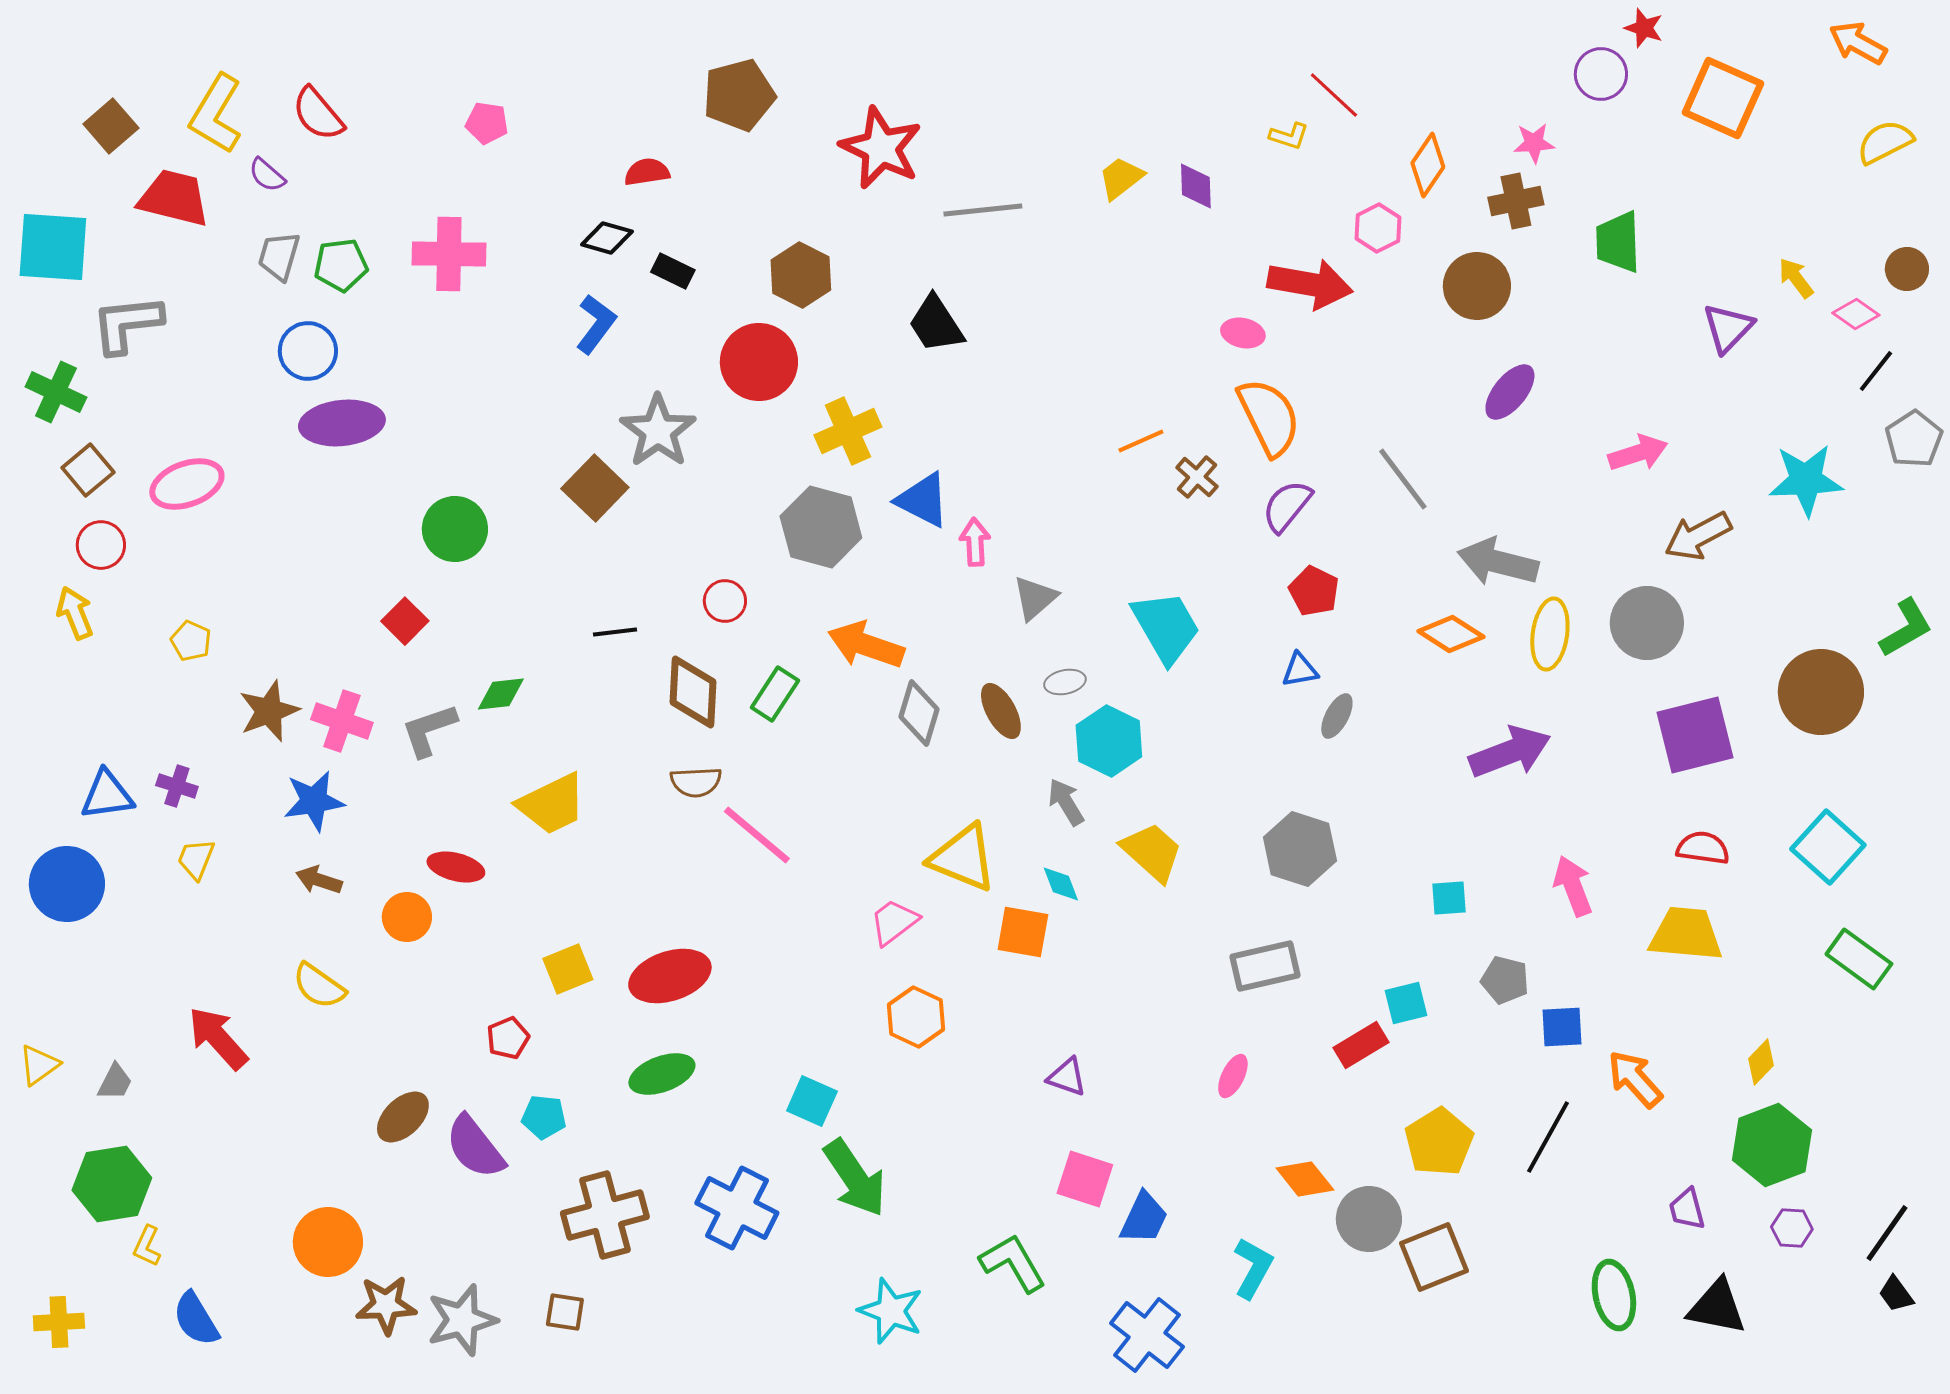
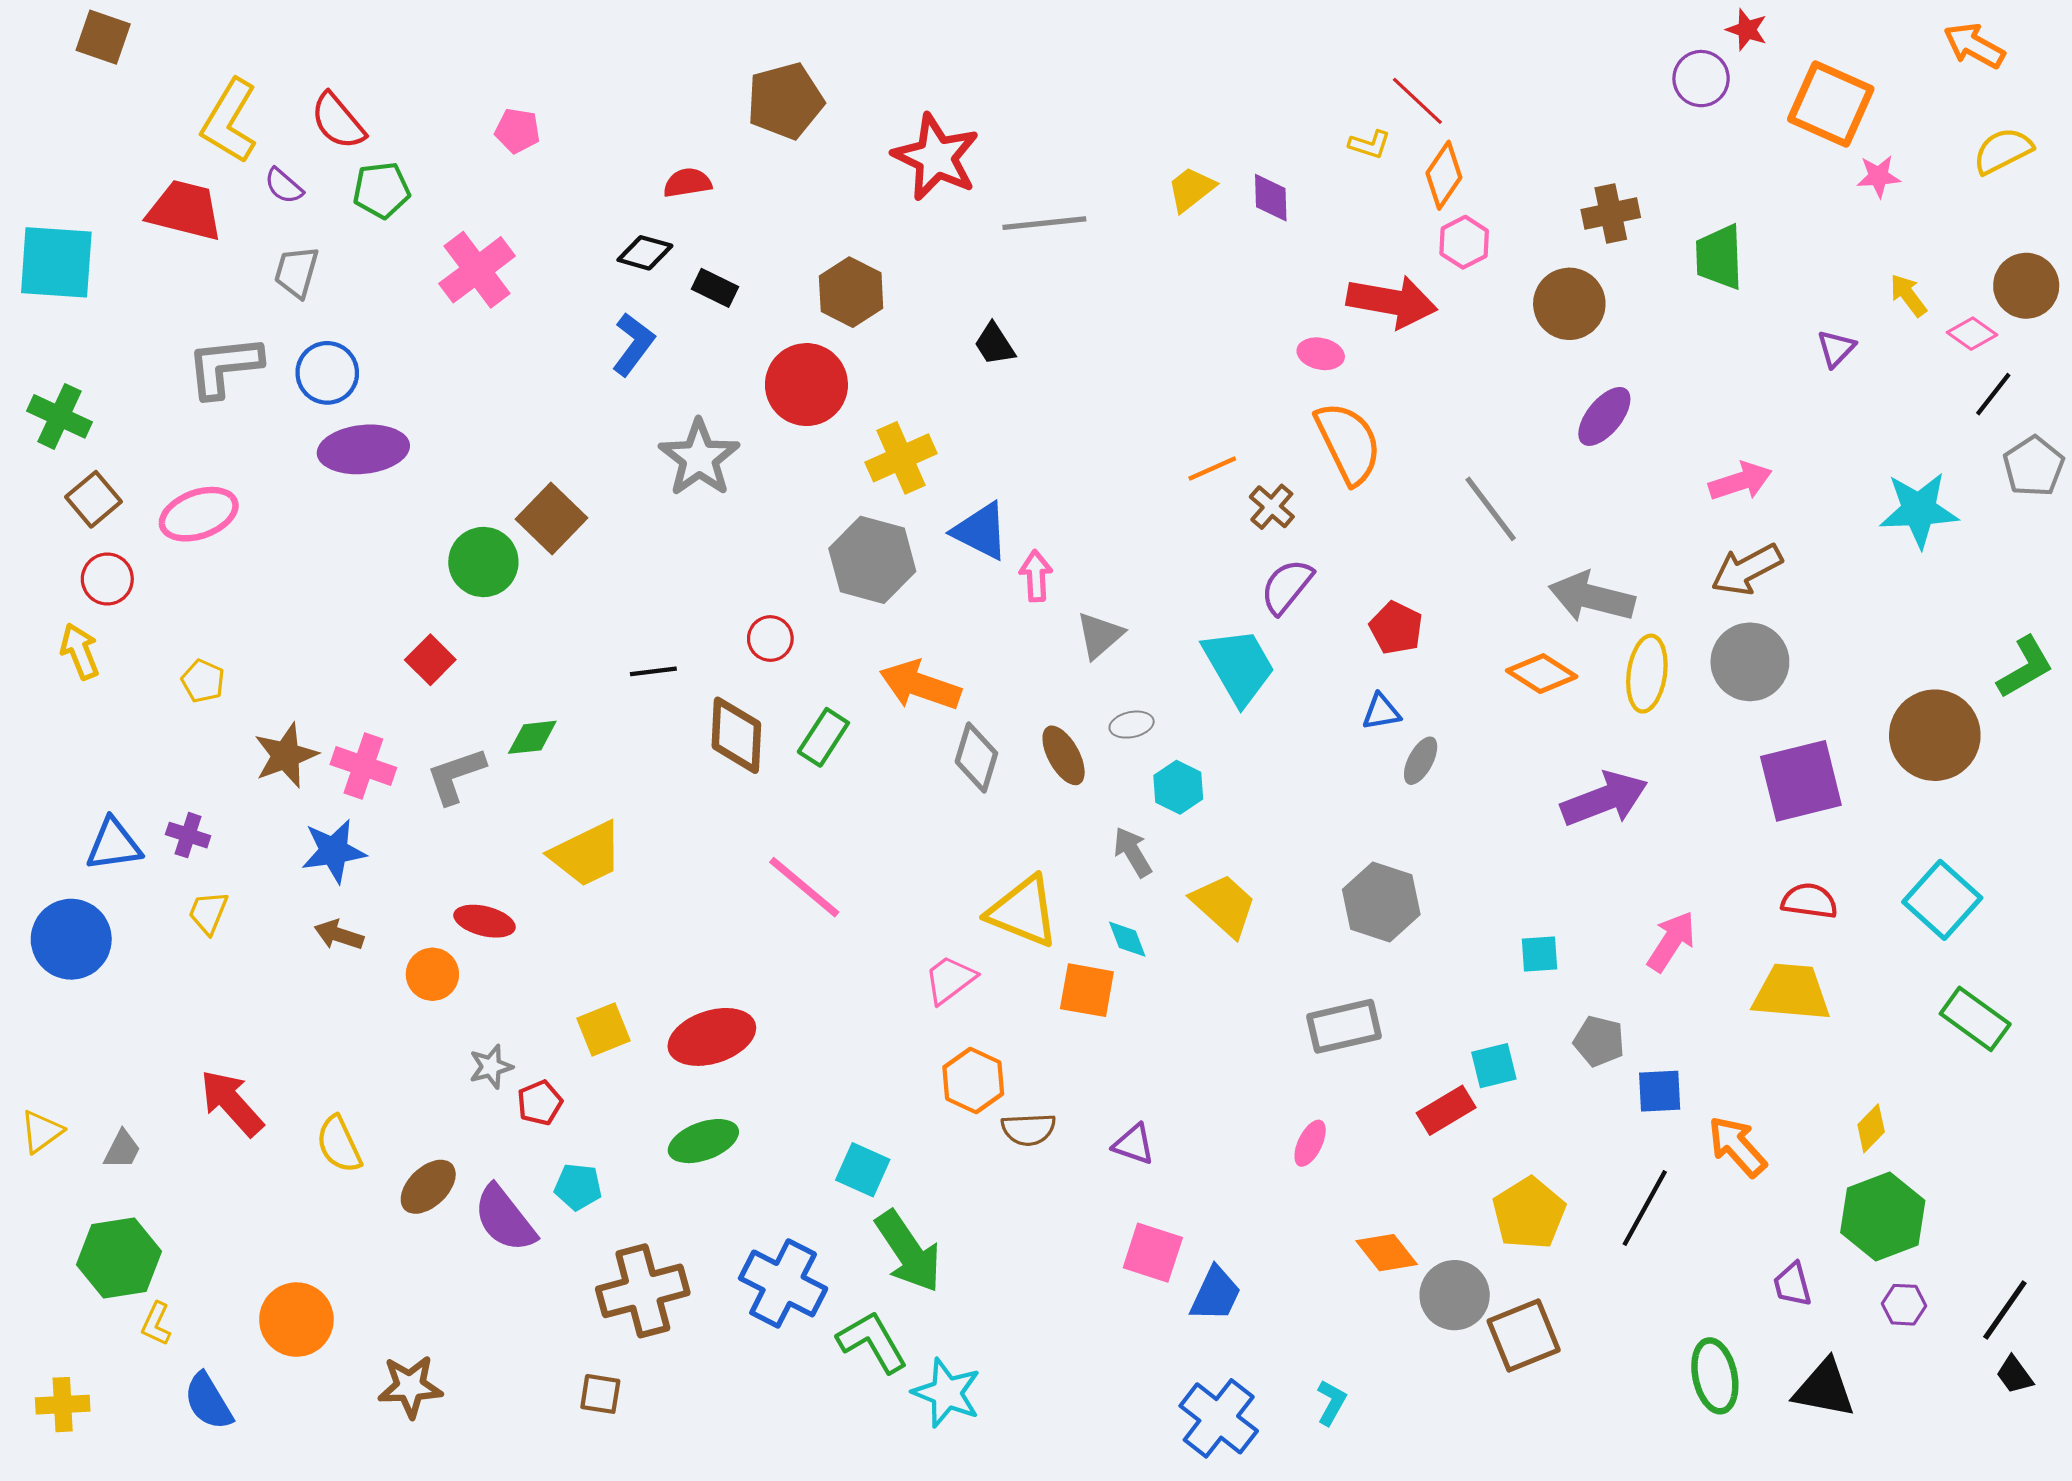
brown square: (111, 126) -> (103, 37), moved, turned -30
pink star: (1534, 143) -> (1878, 176), moved
orange diamond: (1428, 165) -> (1444, 175), moved
pink cross: (449, 254) -> (477, 270), turned -38
green pentagon: (341, 265) -> (381, 190), moved
brown circle: (1907, 269) -> (2026, 286), size x1.4
gray L-shape: (127, 324) -> (224, 366), moved
black trapezoid: (936, 324) -> (994, 344), size x0.7
purple triangle: (1728, 328) -> (1836, 348), size x0.7
brown square: (595, 488) -> (551, 518), moved
purple semicircle: (1287, 506) -> (1287, 586), moved
brown arrow: (1698, 536) -> (1747, 569), moved
cyan hexagon: (1109, 741) -> (1178, 787), size x0.7
brown semicircle: (696, 782) -> (1028, 1129), moved
pink arrow: (1573, 886) -> (1671, 941), turned 54
yellow semicircle: (319, 986) -> (339, 1144), moved, turned 30
orange circle: (328, 1242) -> (296, 1320), moved
green L-shape: (1013, 1263) -> (872, 1342), moved
cyan L-shape: (1253, 1268) -> (1331, 1402), moved, size x0.7
gray star: (462, 1320) -> (491, 1067), moved, size x0.6

